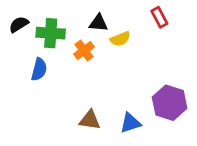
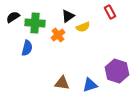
black triangle: (98, 23) -> (68, 16), turned -40

